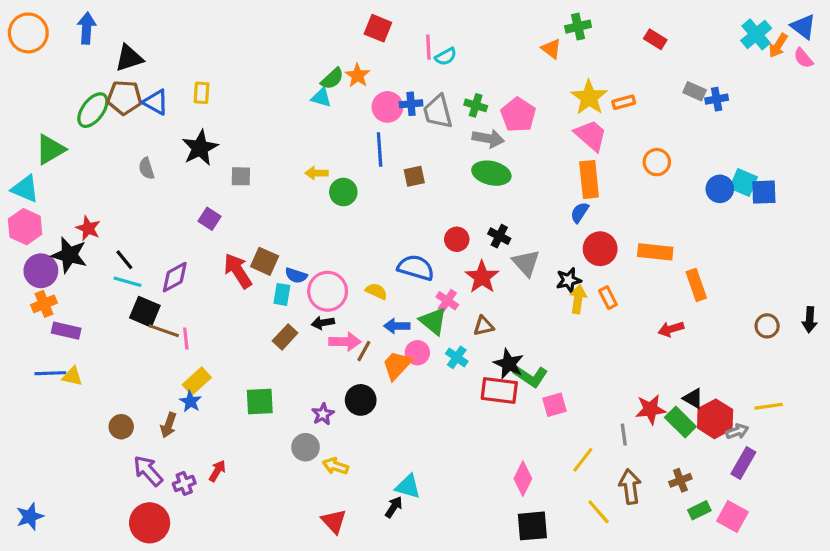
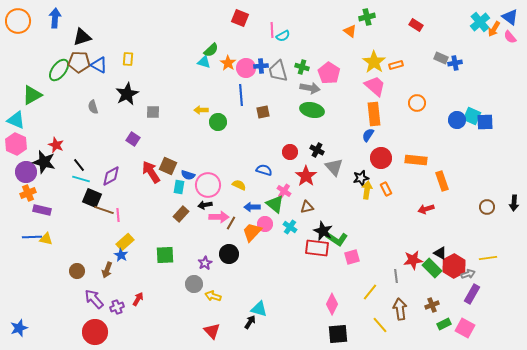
orange star: (358, 75) -> (228, 63), moved
blue semicircle: (416, 268) -> (264, 170), size x0.7

